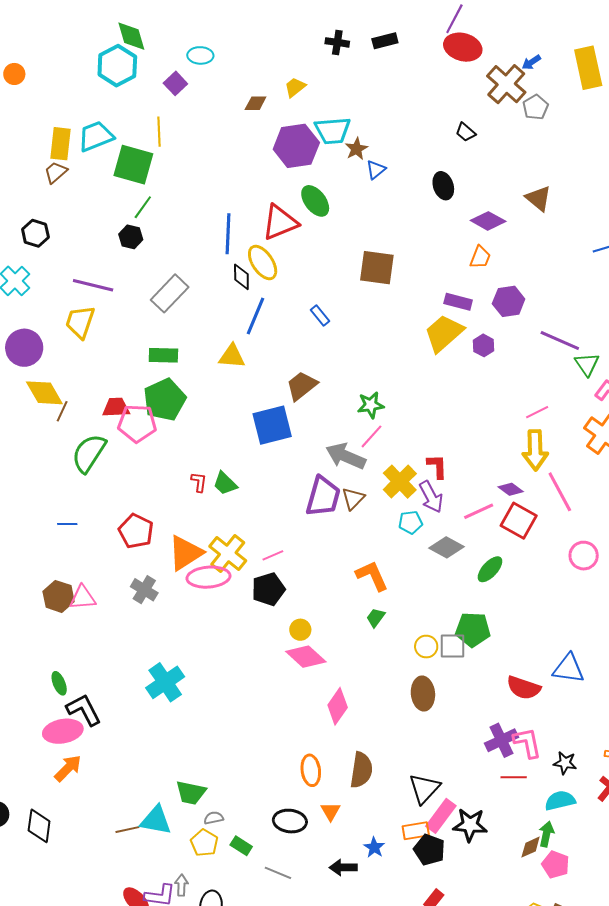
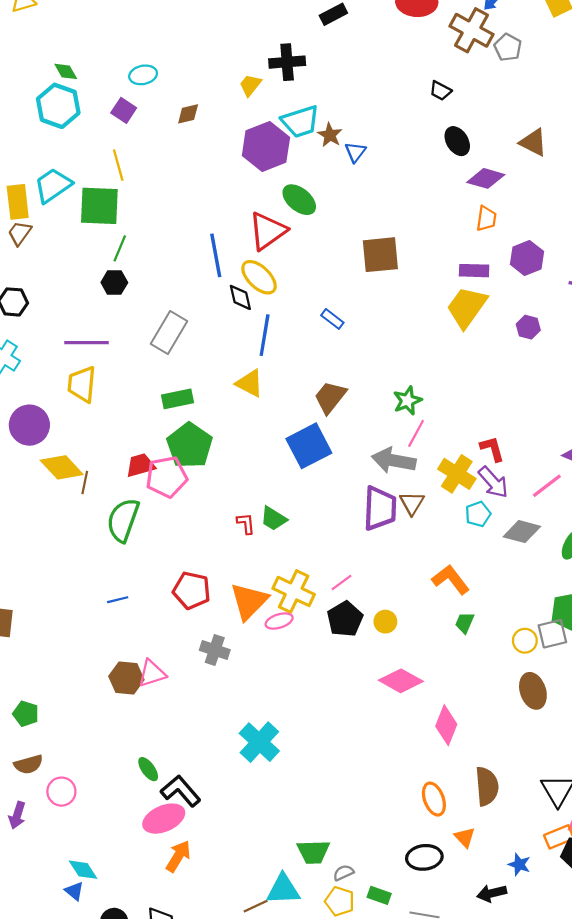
green diamond: (131, 36) -> (66, 71), size x0.7
black cross: (337, 42) -> (287, 62), moved, size x1.4
brown diamond: (256, 103) -> (188, 114), moved
black ellipse: (443, 186) -> (457, 141), moved
purple hexagon: (484, 345) -> (528, 327), moved
yellow triangle: (232, 356) -> (250, 383), turned 36
pink ellipse: (208, 577) -> (279, 621), size x0.6
yellow circle: (300, 630) -> (385, 622), moved

